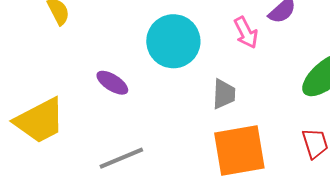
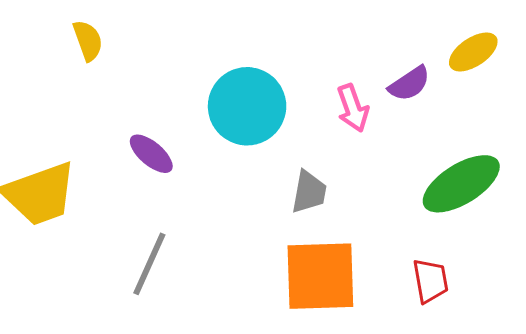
gray line: (121, 158) -> (149, 264), turned -51

